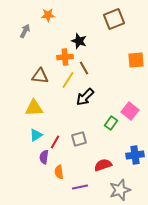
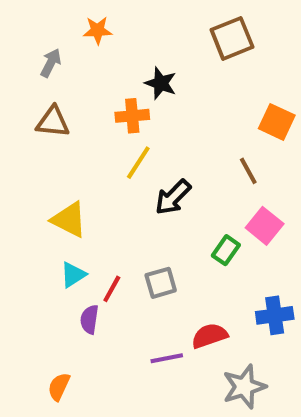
orange square: (136, 60) -> (277, 122), turned 30
brown line: (84, 68) -> (248, 171), moved
brown triangle: (40, 76) -> (53, 122), moved
yellow triangle: (34, 108) -> (69, 220), turned 30
orange semicircle: (59, 172) -> (59, 387), moved, turned 32
purple line: (80, 187) -> (167, 358), moved

